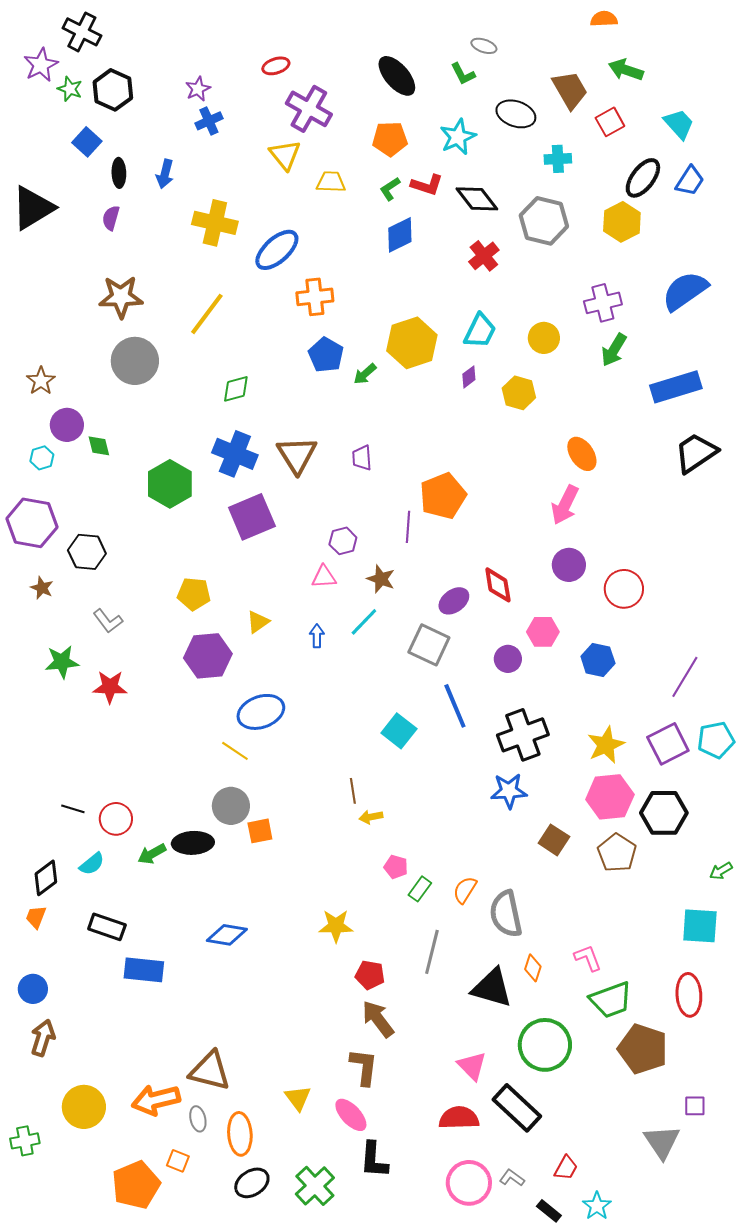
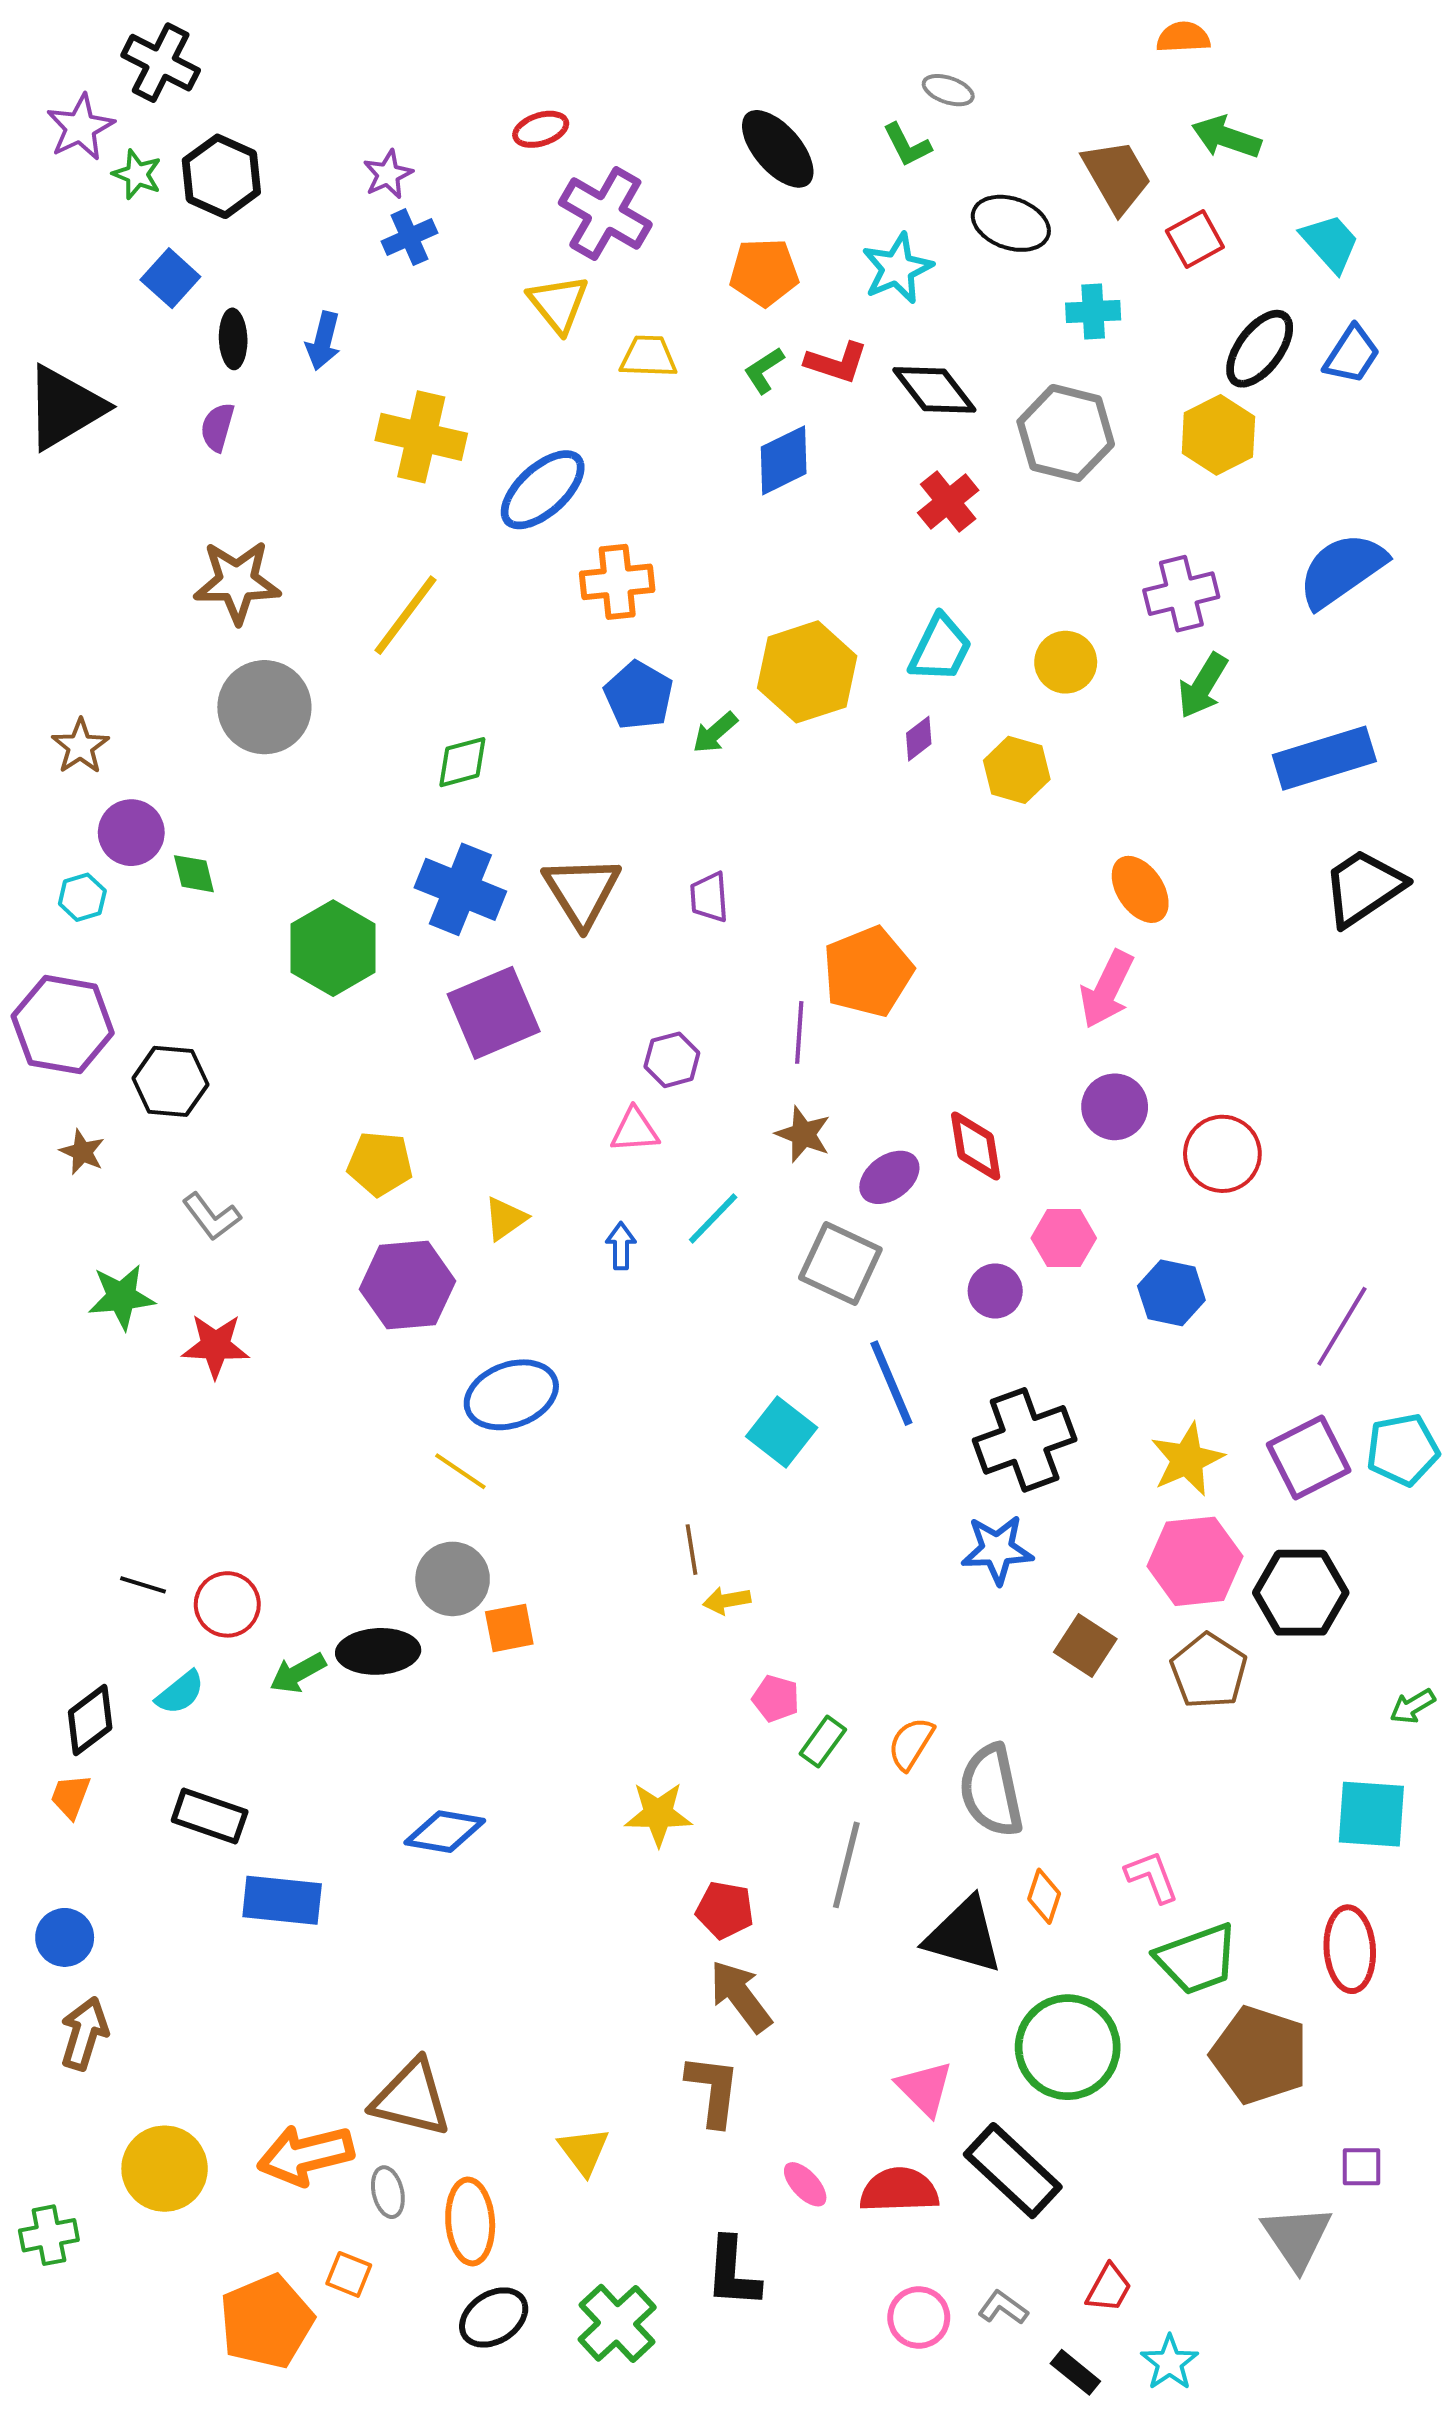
brown star: (381, 579) -> (803, 1134), moved
pink ellipse: (351, 1115) -> (805, 2184), moved, size x0.7
pink circle: (469, 1183) -> (919, 2317), size x0.7

